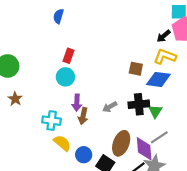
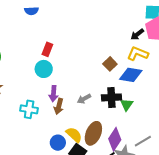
blue semicircle: (58, 16) -> (31, 11), moved, turned -112
brown square: (136, 69) -> (110, 64), turned 32
gray line: (159, 137) -> (143, 141), moved
yellow semicircle: (62, 143) -> (74, 135), moved
purple diamond: (144, 149) -> (115, 139), turned 35

